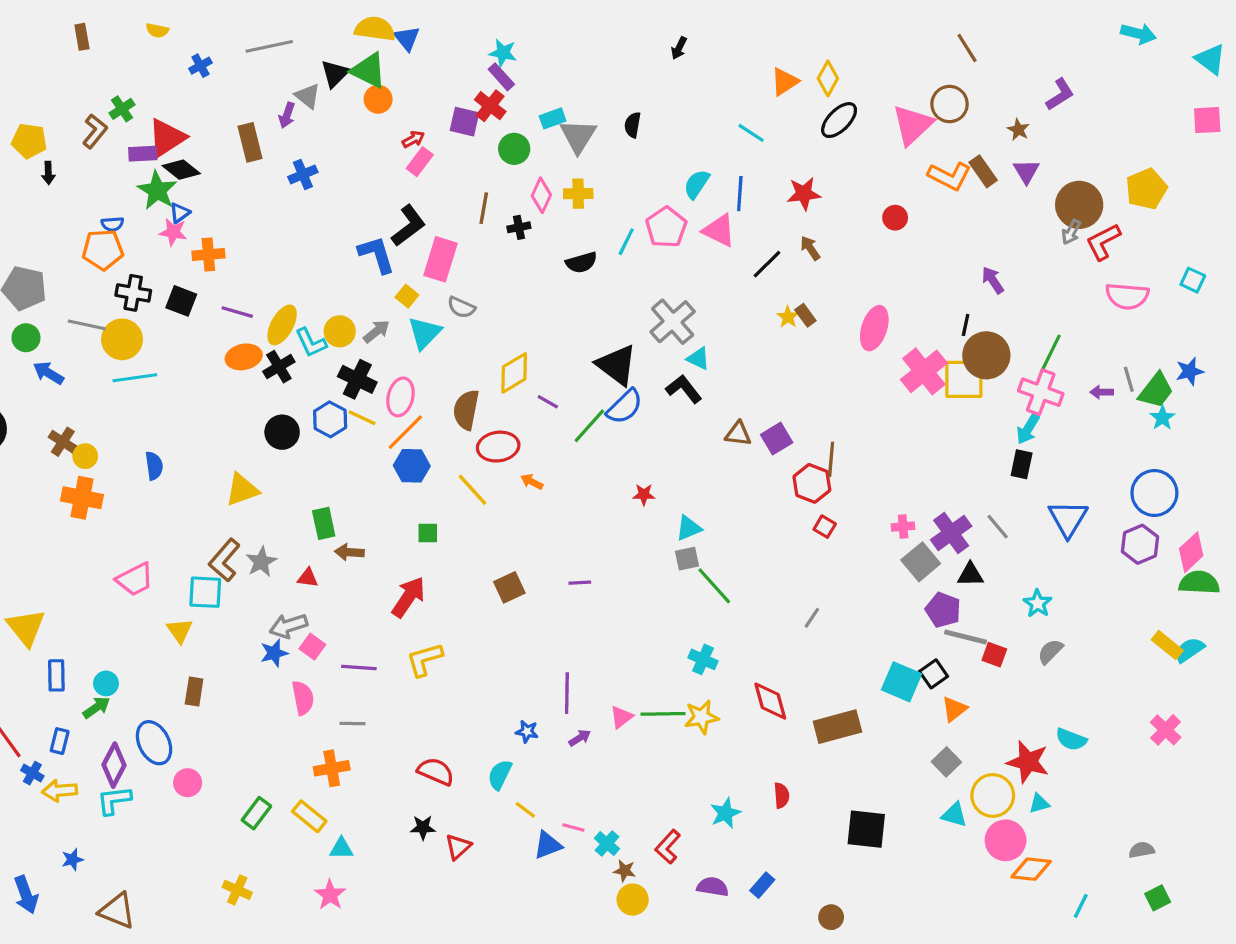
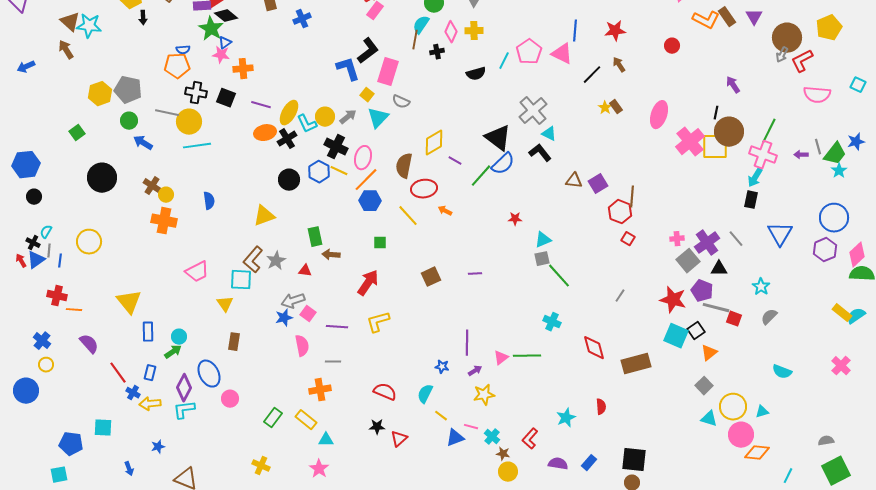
cyan semicircle: (697, 184) -> (421, 25), moved
yellow star: (701, 717) -> (484, 395), moved
red star: (1028, 762) -> (673, 300), moved
black square: (866, 829) -> (634, 460), moved
blue arrow: (26, 895) -> (129, 469), size x0.6
green square: (1158, 898) -> (836, 471), size x1.8

